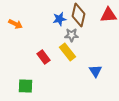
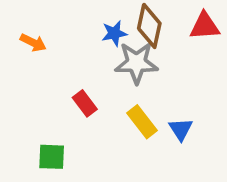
gray star: (72, 35) -> (136, 63), size x1.6
yellow rectangle: (68, 52) -> (142, 122), moved

